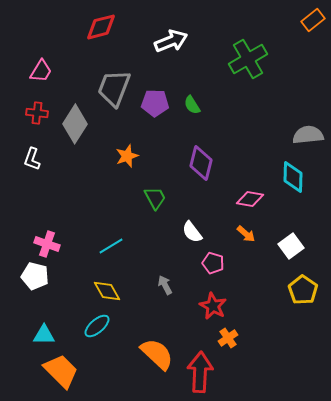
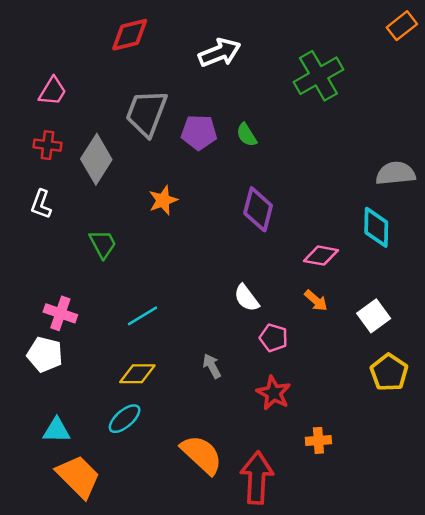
green trapezoid: (155, 198) -> (103, 244), moved
yellow diamond: (107, 291) -> (137, 374), turned -60
orange cross: (228, 338) -> (318, 440), moved, turned 30

